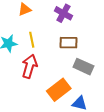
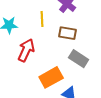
yellow line: (32, 40) -> (42, 19), moved

